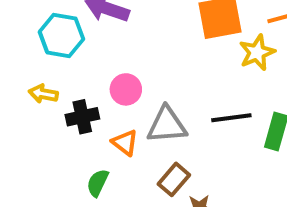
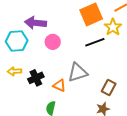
pink circle: (126, 89) -> (53, 42), moved
black line: (231, 118) -> (95, 42), moved
brown rectangle: (174, 179) -> (109, 88), moved

